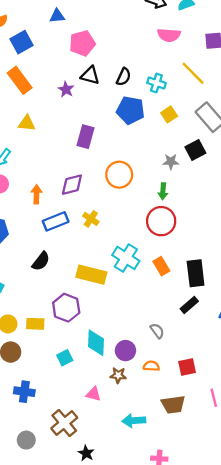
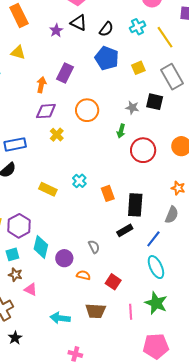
cyan cross: (156, 83) -> (138, 27), moved, turned 35
black square: (195, 150) -> (155, 102), turned 30
orange arrow: (36, 194) -> (41, 85), moved
yellow cross: (91, 219) -> (57, 135), moved
blue rectangle: (56, 221) -> (15, 144), moved
red circle: (161, 221) -> (143, 150), moved
cyan cross: (126, 258) -> (79, 181), size x0.6
yellow rectangle: (91, 275) -> (48, 189), size x0.7
purple hexagon: (66, 308) -> (19, 226), moved
red square: (187, 367) -> (113, 282), turned 35
brown star: (118, 375) -> (15, 275), moved

